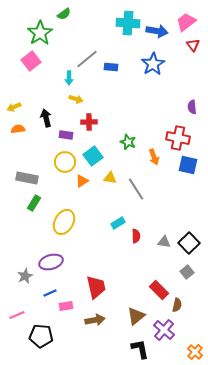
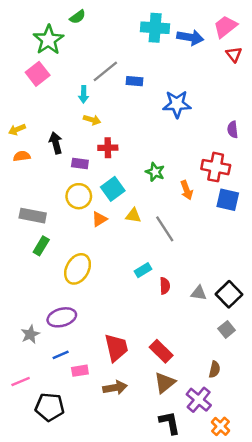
blue star: (153, 64) -> (177, 104), moved, turned 30
red rectangle: (159, 290) -> (161, 351), moved
orange cross: (195, 352) -> (221, 426), moved

